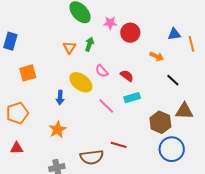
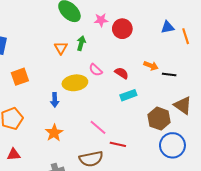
orange arrow: (157, 56) -> (151, 66), moved
black line: (173, 80) -> (169, 75), turned -32
yellow ellipse: (81, 82) -> (75, 83), turned -40
pink line: (106, 106) -> (98, 127), moved
brown triangle: (184, 111) -> (183, 105), turned 36

